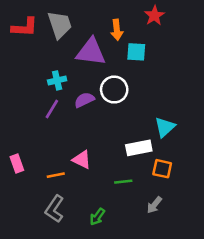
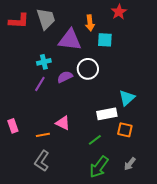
green line: (123, 182) -> (95, 140), turned -32
gray arrow: (154, 205) -> (130, 164), moved
green arrow: (97, 217) -> (99, 167), moved, size x1.6

